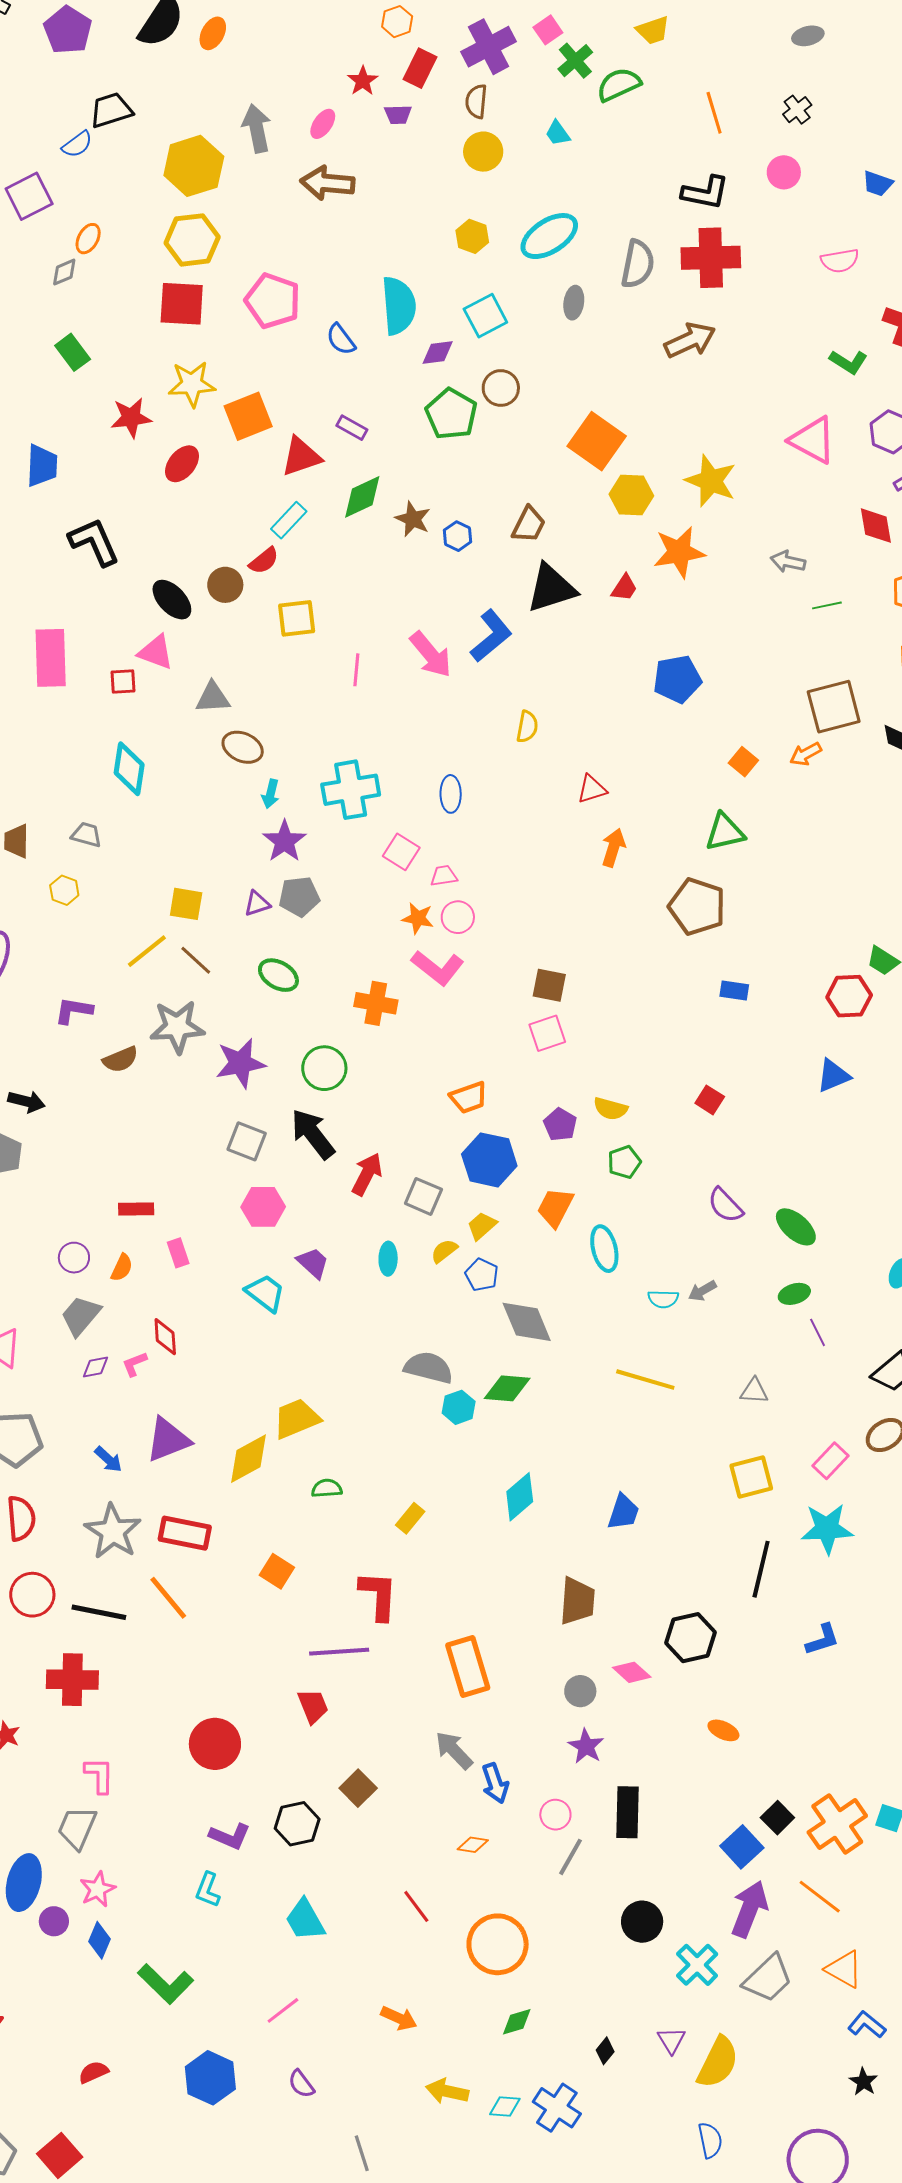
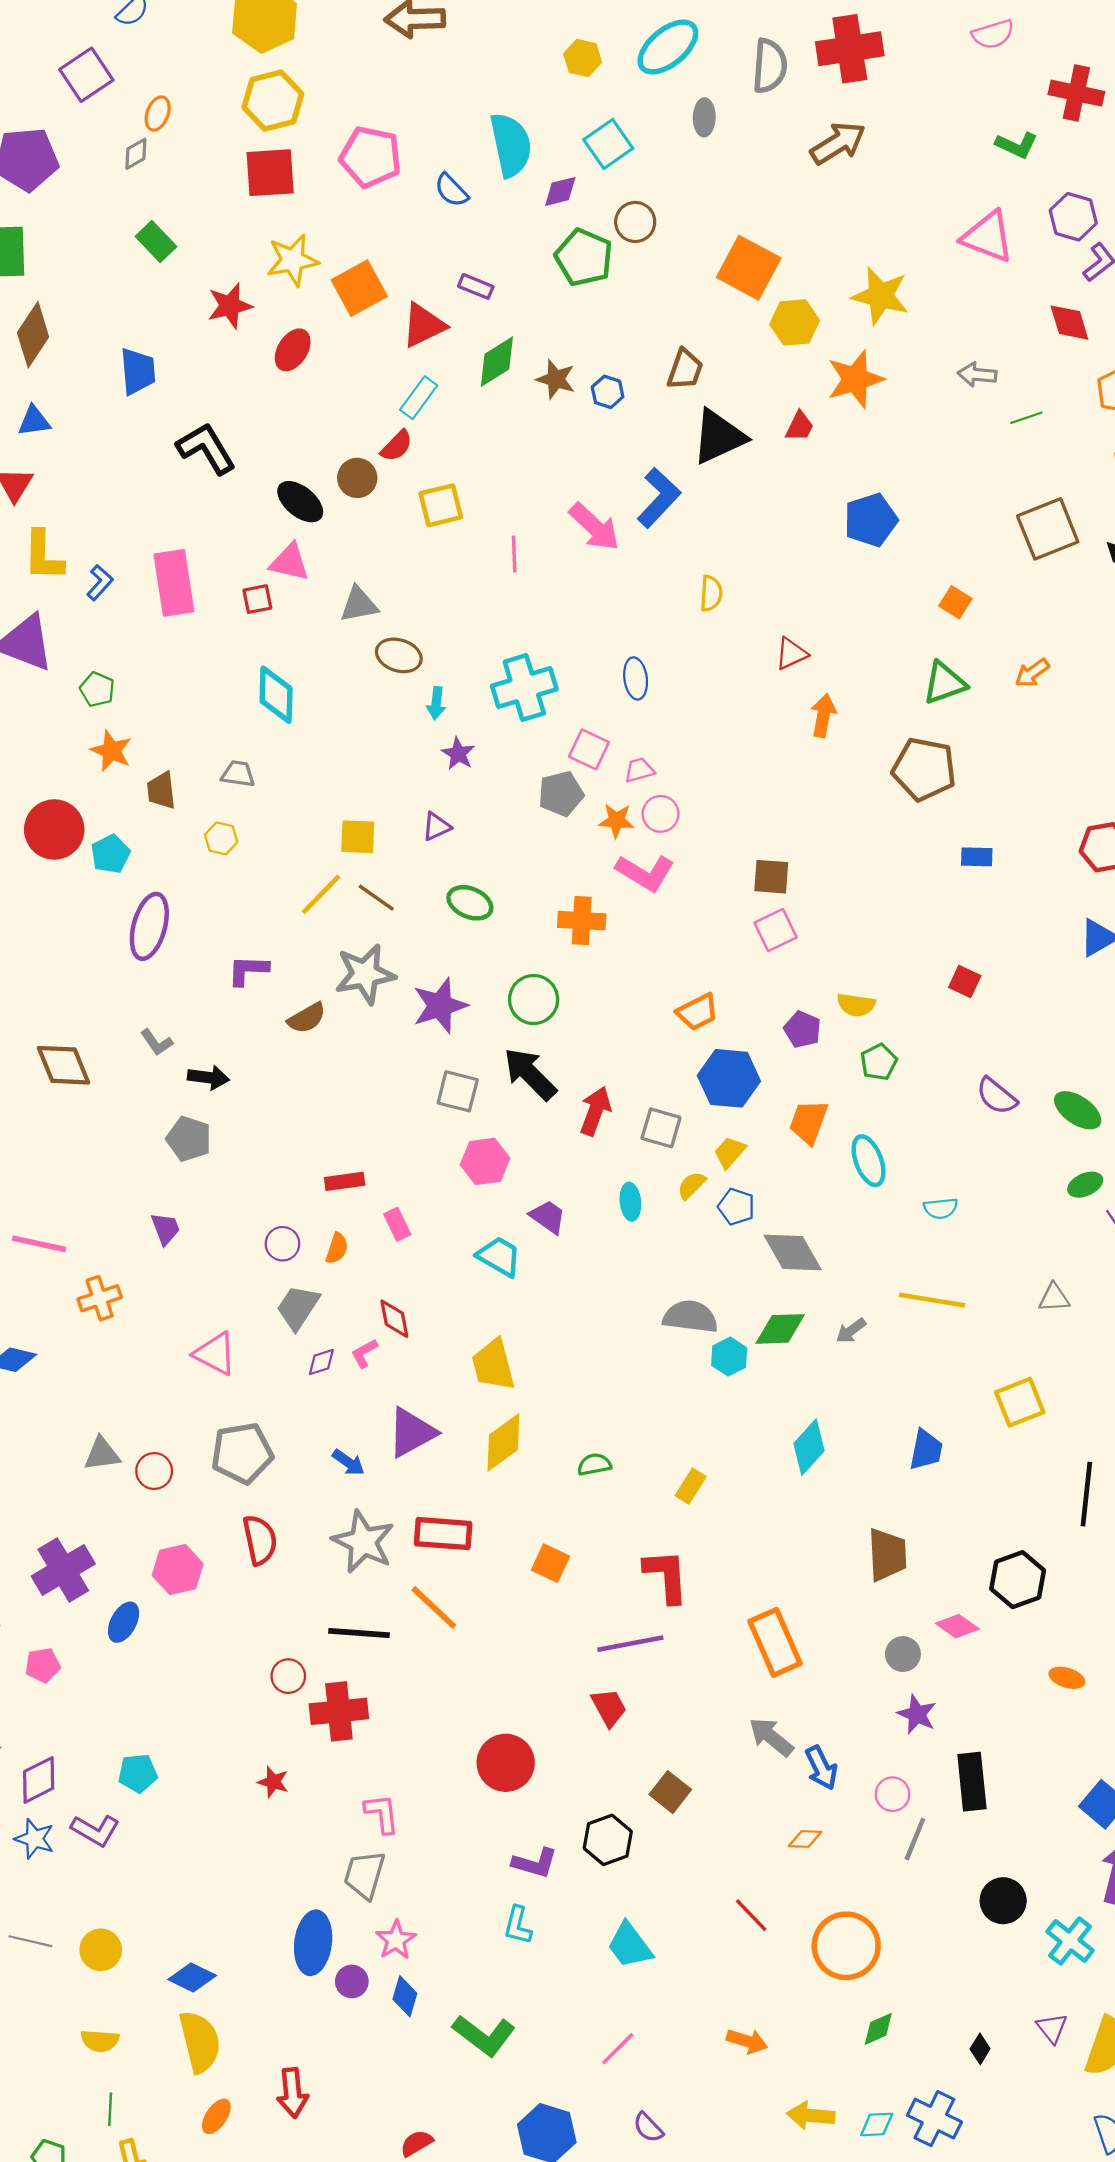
orange arrow: (806, 754) -> (1032, 673), moved
purple star: (284, 841) -> (458, 754), size x0.7
gray pentagon: (299, 897) -> (561, 794), moved
gray arrow: (702, 1291) -> (851, 1331), moved
yellow trapezoid: (296, 1419) -> (493, 1365), moved, turned -75
yellow square: (751, 1477) -> (1020, 1402), moved
red circle: (32, 1595) -> (288, 1676), moved, size x0.7

